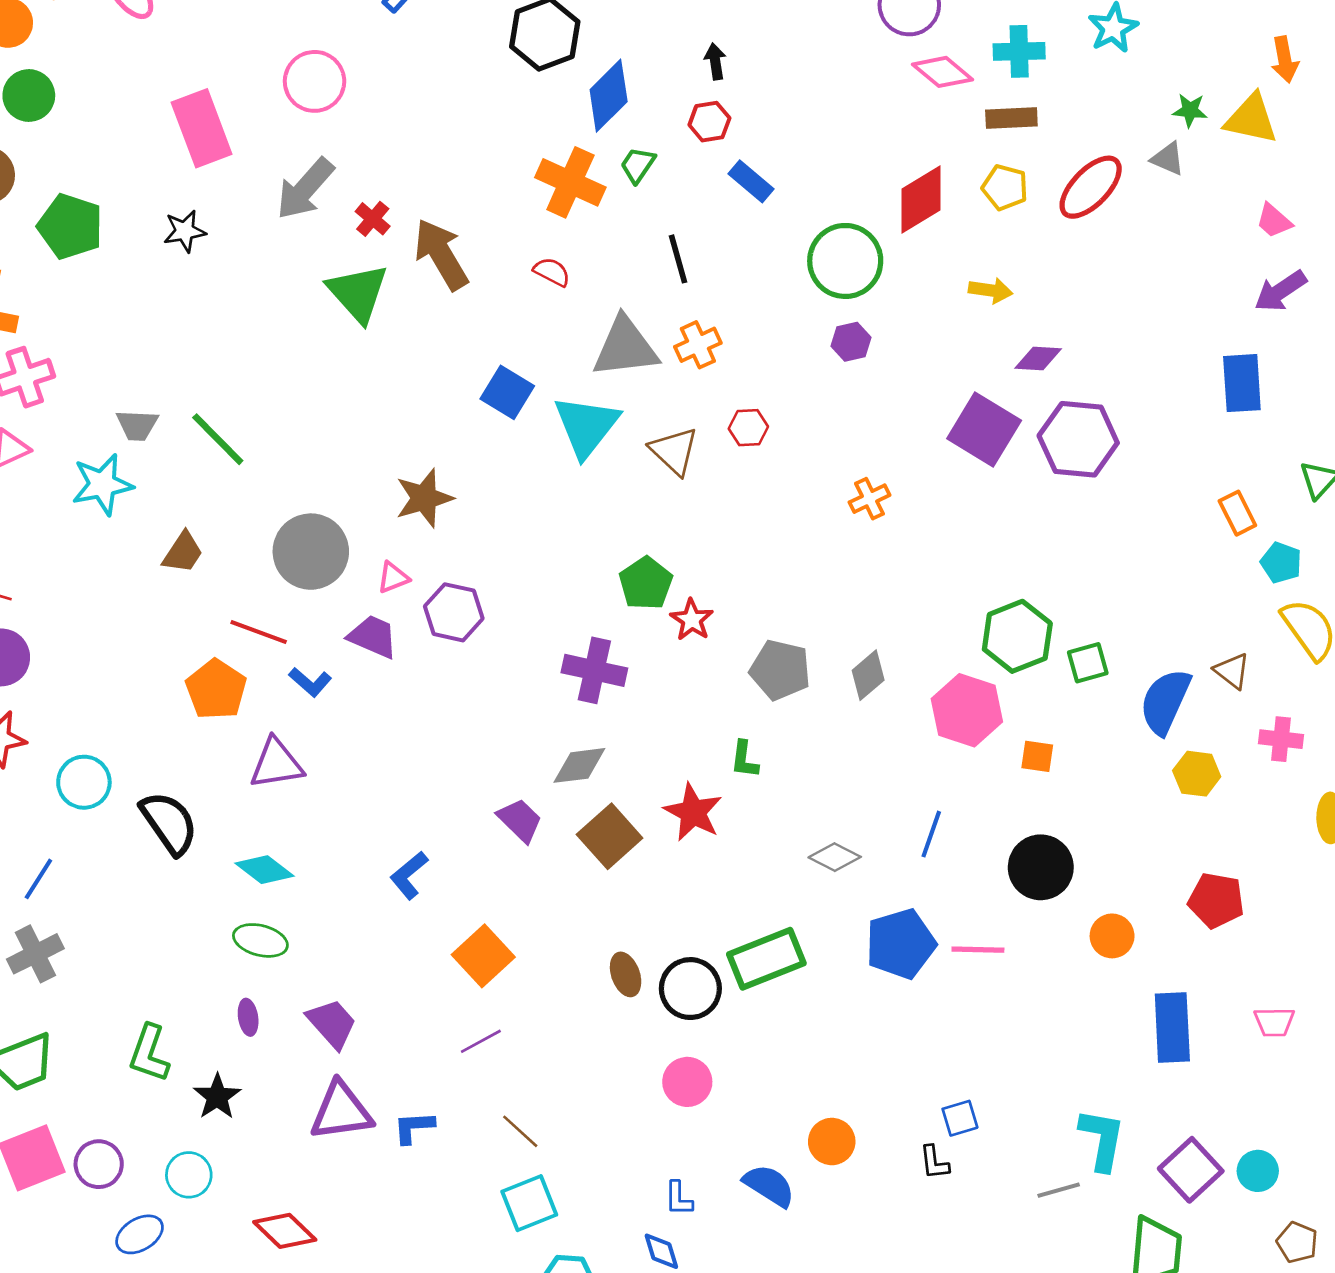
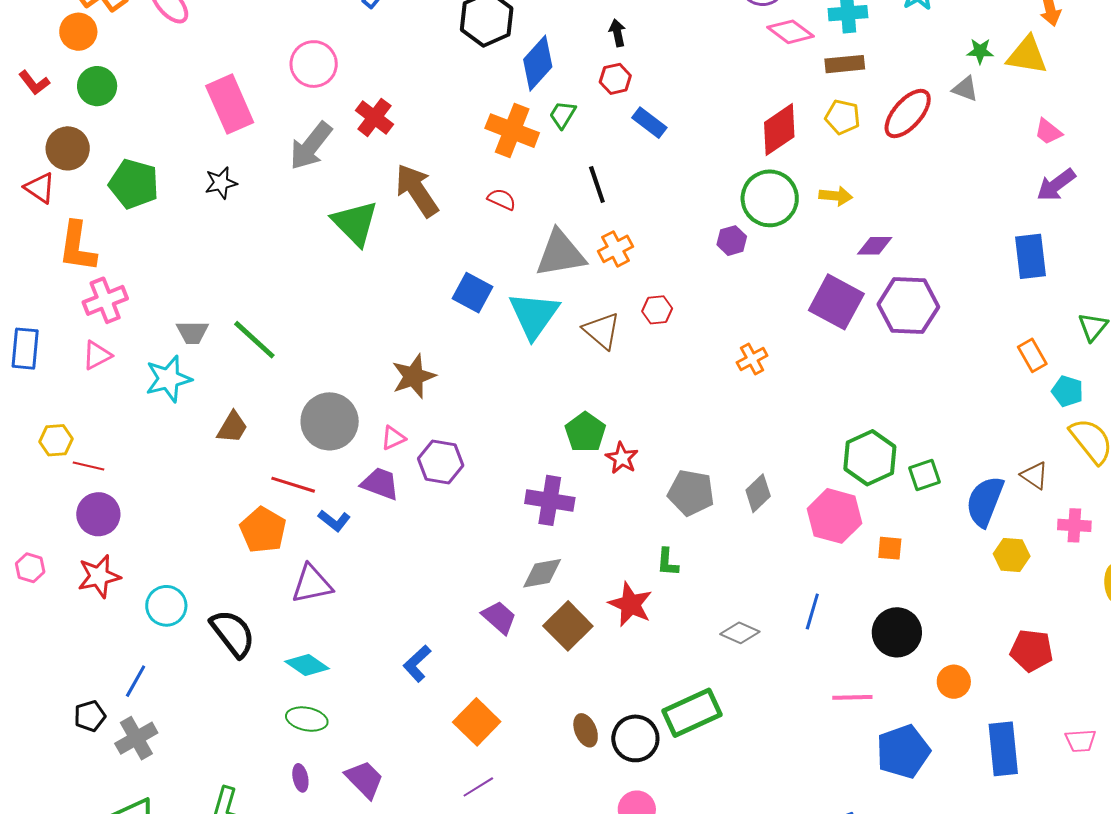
red cross: (373, 219) -> (374, 117), moved, size x1.4
green circle: (845, 261) -> (770, 198), moved
blue pentagon: (901, 944) -> (903, 752), moved

